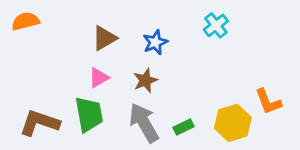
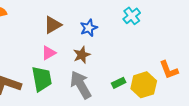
green rectangle: (183, 127) -> (119, 83), moved

